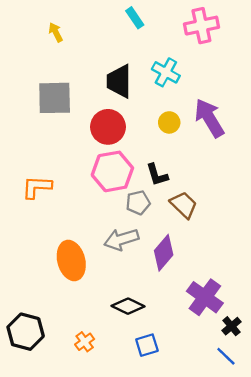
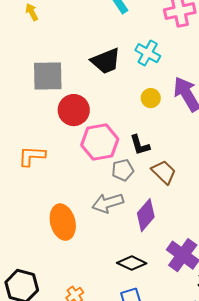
yellow arrow: (56, 32) -> (32, 12), moved
black trapezoid: (119, 81) -> (106, 61), turned -112
red circle: (108, 127) -> (74, 110), moved
black diamond: (128, 306) -> (132, 263), moved

